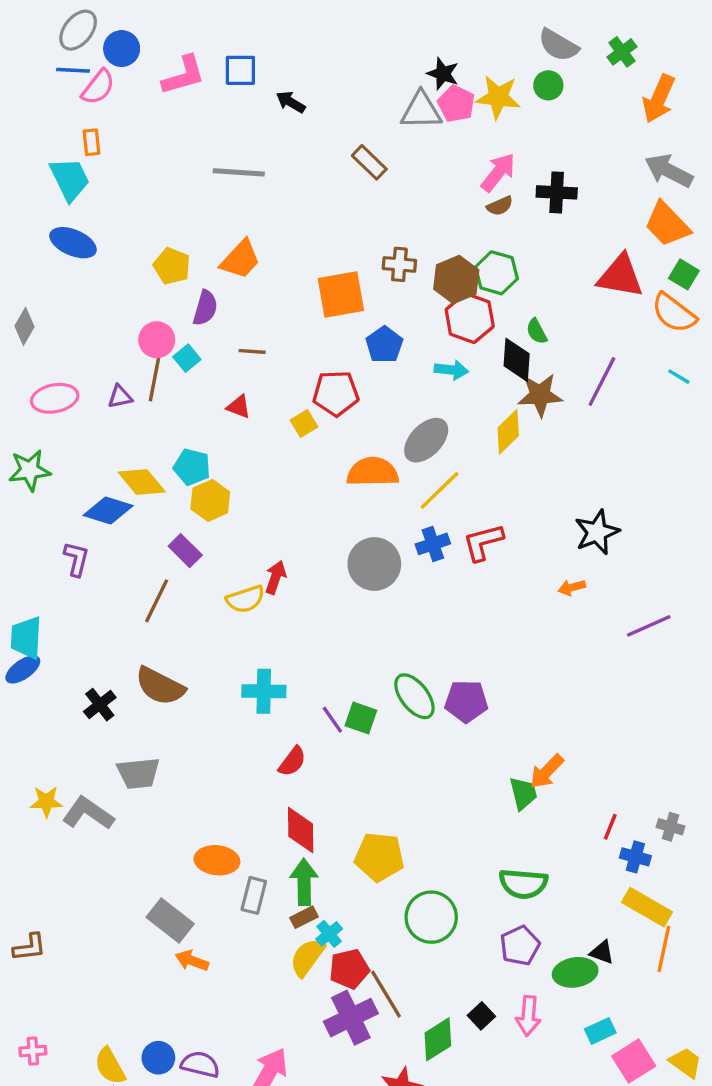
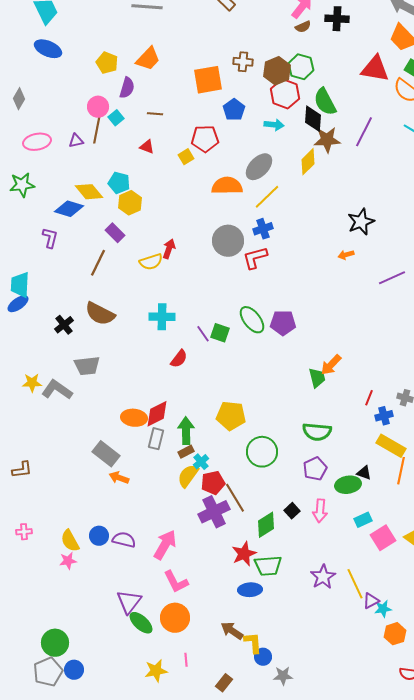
green semicircle: (537, 331) -> (325, 102), size x1.8
red L-shape: (483, 542) -> (255, 258), moved
red diamond: (301, 830) -> (157, 414), moved, turned 64
blue cross: (635, 857) -> (384, 416), turned -30

